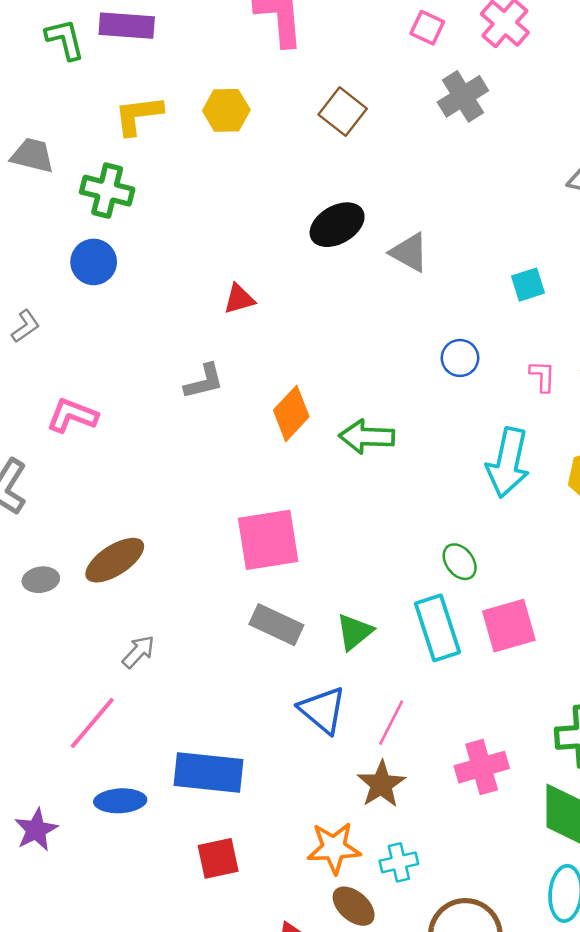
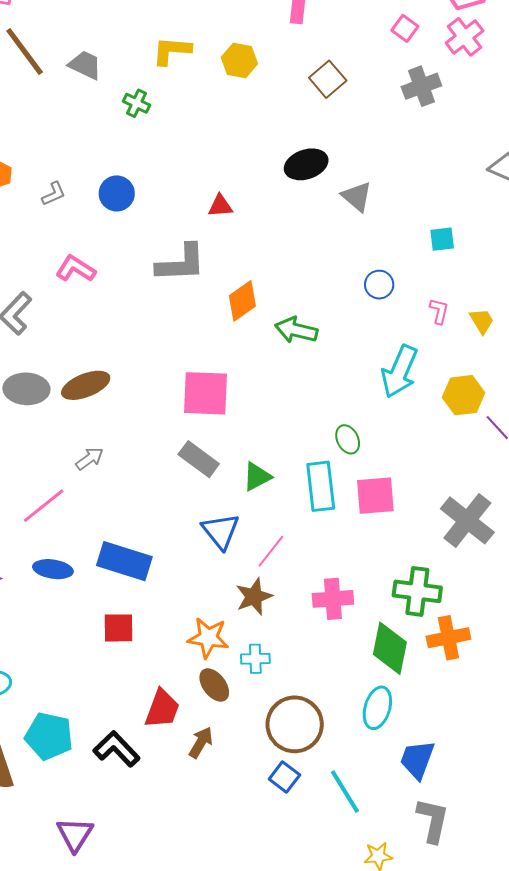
green cross: (107, 191) -> (137, 103), size x0.7
blue circle: (94, 262) -> (117, 193), moved
gray L-shape: (204, 382) -> (181, 263), size x1.6
gray ellipse: (41, 580) -> (26, 389), size x1.6

